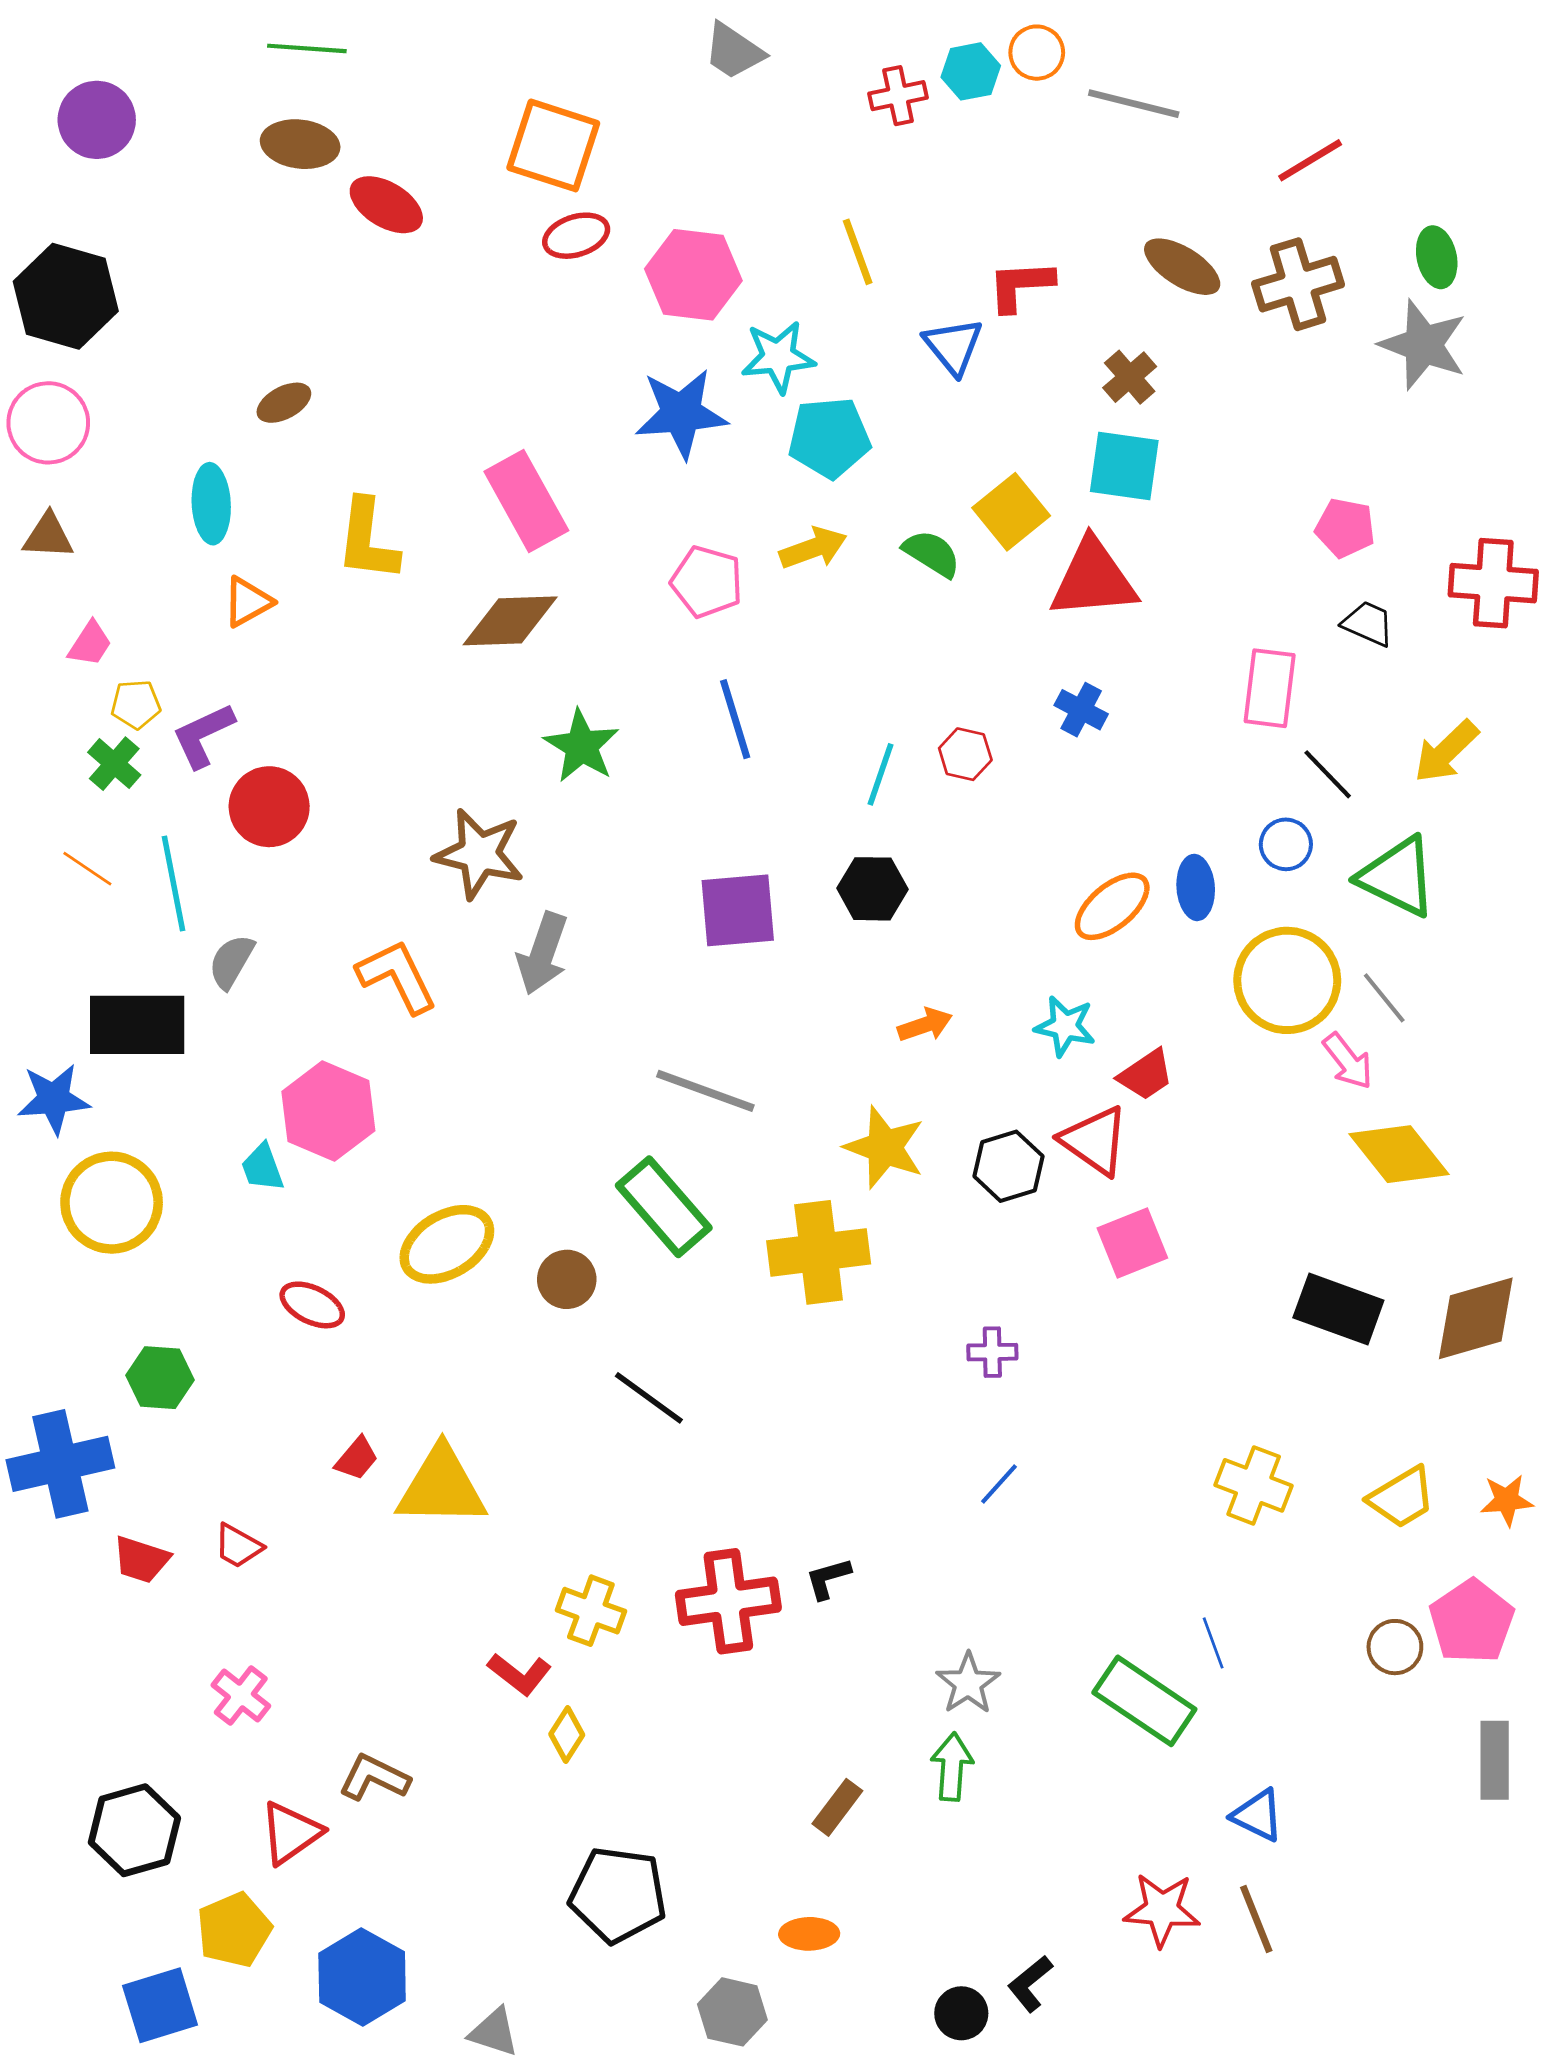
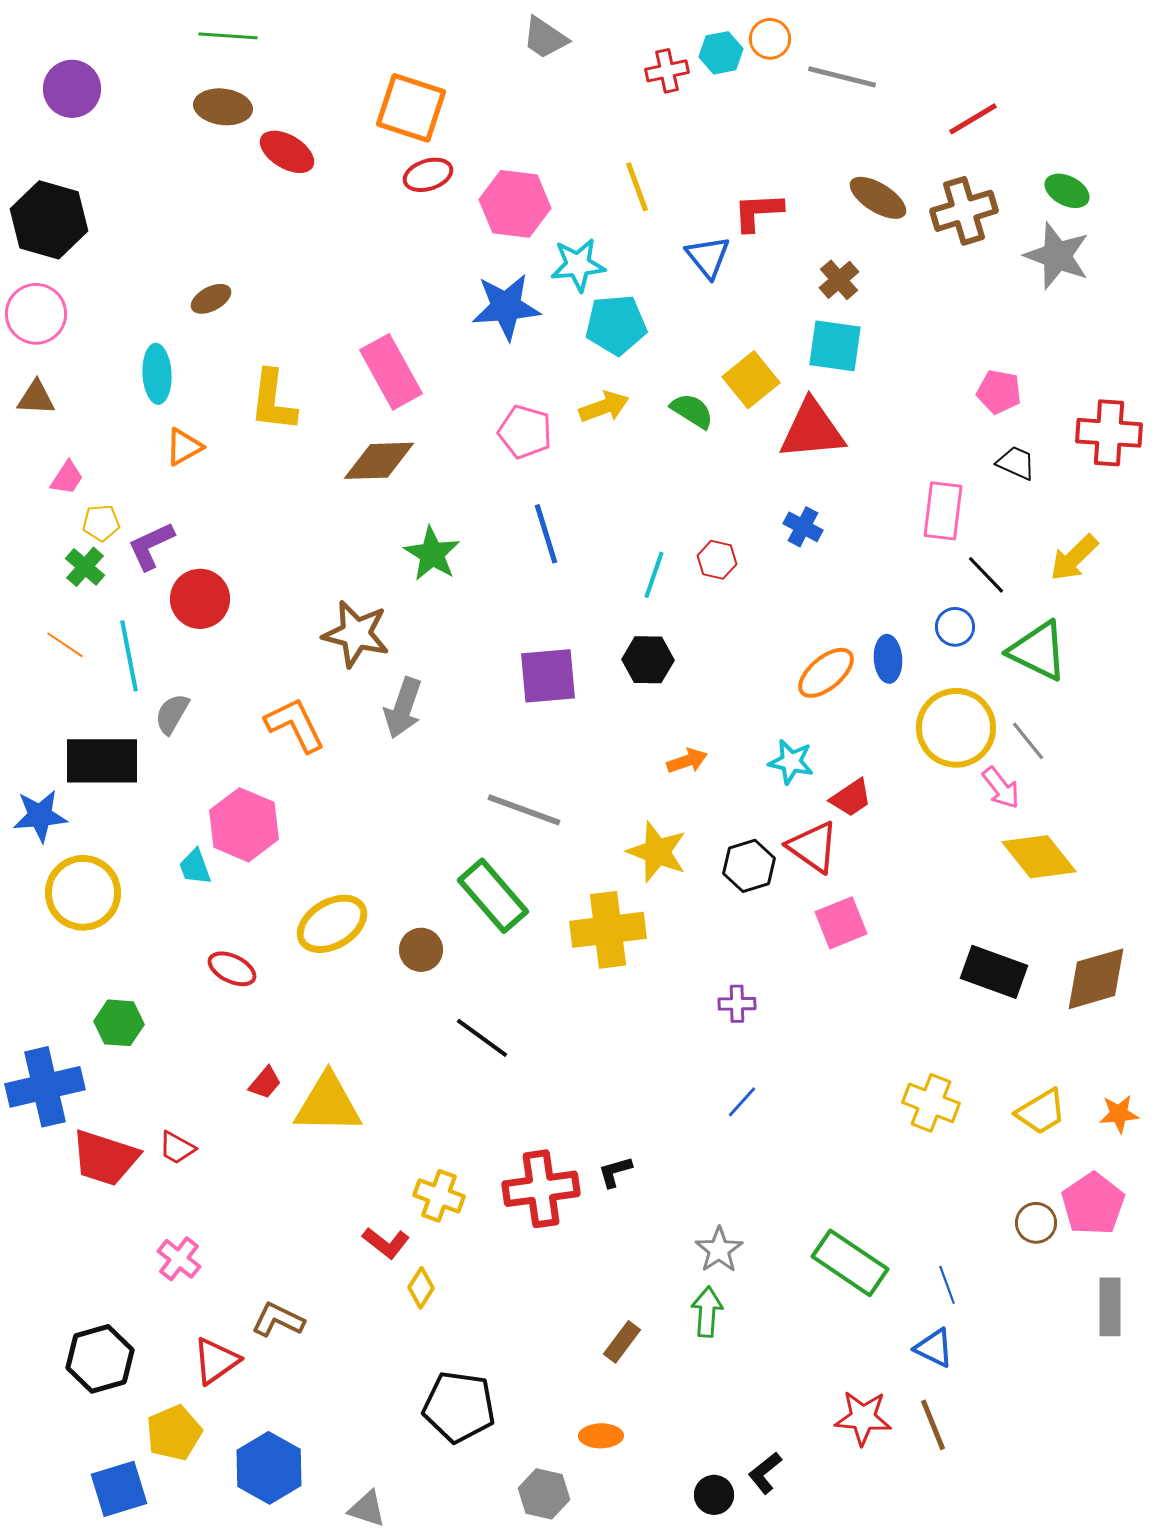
green ellipse: (1437, 257) -> (1067, 191), turned -51
red trapezoid: (141, 1559) -> (105, 1158), size x1.6
blue line: (1213, 1643) -> (947, 1285), moved

